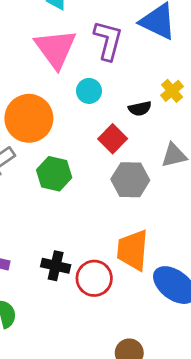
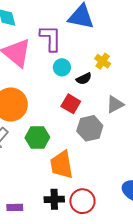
cyan circle: (89, 91) -> (62, 67), moved
orange trapezoid: (133, 250) -> (62, 165), moved

